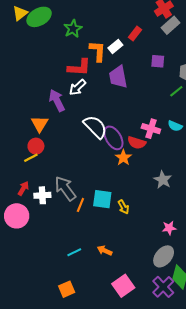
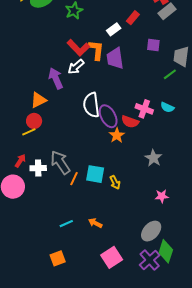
orange L-shape: (98, 51) -> (96, 50), moved
red L-shape: (79, 67) -> (78, 48), turned 40
orange triangle: (40, 124) -> (38, 100), turned 30
white semicircle: (95, 127) -> (91, 105), turned -145
pink star: (169, 228) -> (162, 196), moved

